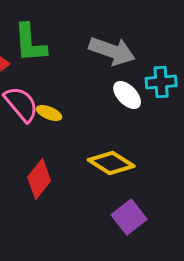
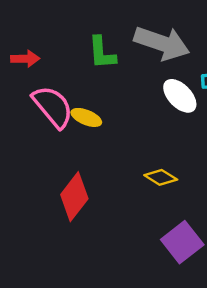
green L-shape: (30, 43) -> (102, 53), moved, size x0.7
yellow diamond: (111, 163) -> (161, 177), size x0.6

